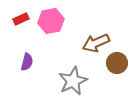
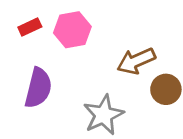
purple semicircle: (27, 62) -> (38, 88), size x1.6

